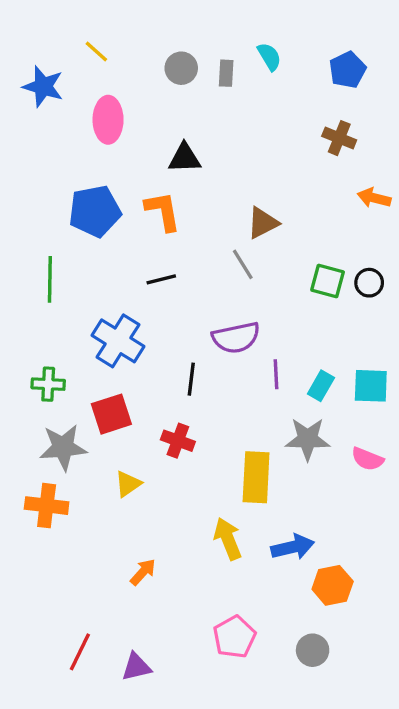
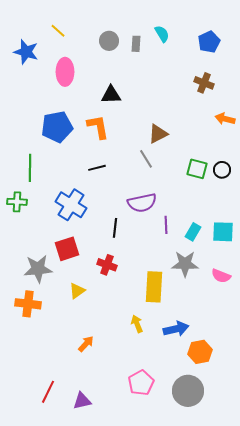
green cross: (48, 384) -> (17, 202), moved
yellow arrow: (228, 539) -> (137, 324), size x0.7
gray circle: (313, 650) -> (188, 391), size x1.6

